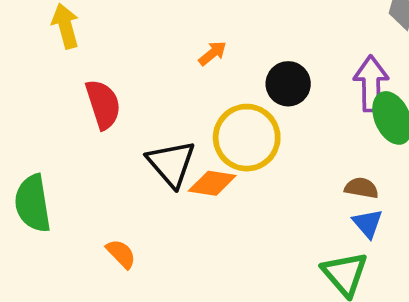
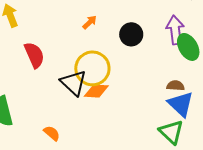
yellow circle: (247, 138) -> (92, 68), moved
blue triangle: (368, 223) -> (181, 104), size x1.6

